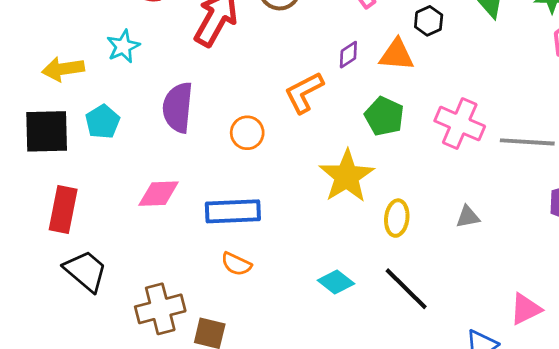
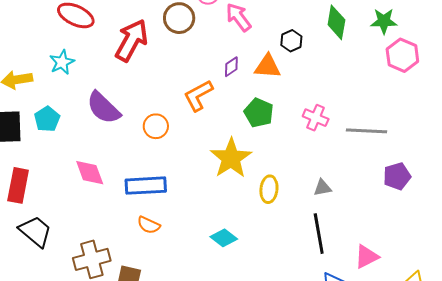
purple semicircle: (178, 107) -> (103, 108), turned -51
pink cross: (460, 124) -> (316, 118), size x0.7
pink diamond: (159, 194) -> (90, 173), turned 72
black line: (406, 289) -> (319, 234), moved, turned 36

